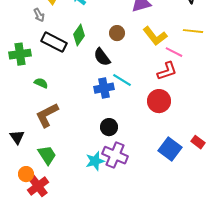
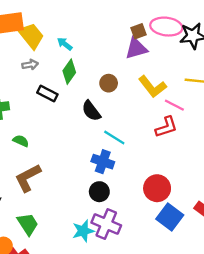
gray arrow: (39, 15) -> (30, 65), moved, turned -72
green diamond: (79, 35) -> (69, 72), moved
black rectangle: (54, 42) -> (47, 94), moved, size x0.7
blue cross: (104, 88) -> (103, 162), moved, turned 30
red circle: (159, 101) -> (157, 188), moved

